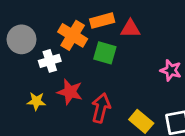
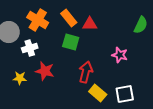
orange rectangle: (102, 21) -> (69, 18), turned 66
orange cross: (73, 35) -> (38, 20), moved
red arrow: (101, 108) -> (86, 72), moved

